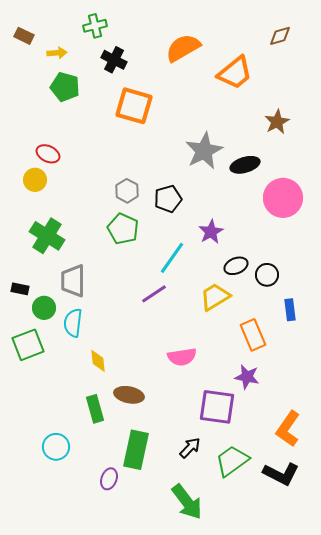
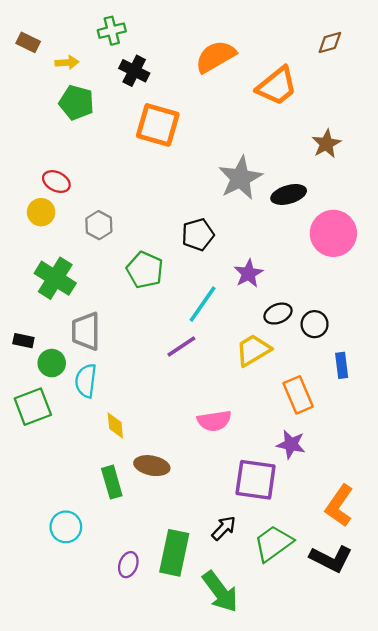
gray hexagon: (127, 191) -> (99, 225), moved
green rectangle: (136, 450) -> (174, 553), moved

